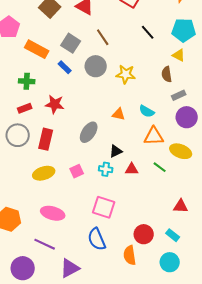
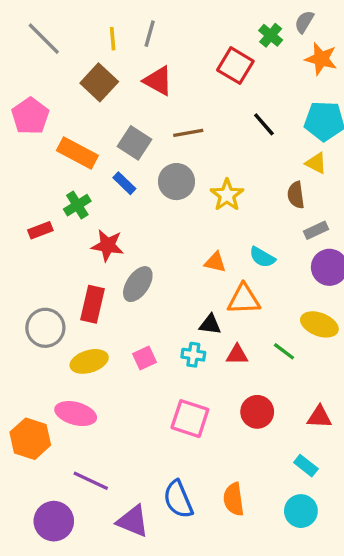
brown line: (103, 37) -> (188, 133), turned -66
yellow star: (126, 74) -> (227, 195), turned 30
green cross: (27, 81) -> (77, 205), moved, turned -35
red rectangle: (25, 108) -> (40, 230), moved
gray ellipse: (89, 132) -> (138, 284), moved
gray circle: (18, 135) -> (45, 328), moved
orange triangle: (154, 136) -> (244, 299), moved
black triangle: (116, 151) -> (210, 324), turned 32
pink ellipse: (53, 213) -> (76, 414), moved
red circle: (144, 234) -> (257, 412), moved
blue semicircle: (97, 239) -> (178, 499), moved
purple triangle: (70, 268) -> (133, 521), turned 50

